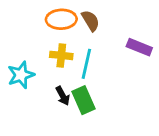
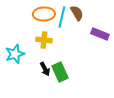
brown semicircle: (91, 21) -> (77, 13), moved
cyan line: (86, 64) -> (62, 17), moved

